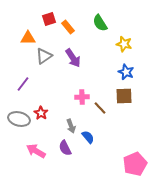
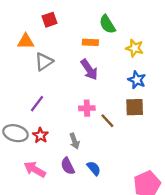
orange rectangle: (68, 27) -> (90, 42), moved, turned -48
purple arrow: (73, 58) -> (89, 70), moved
purple line: (23, 84) -> (37, 104), moved
red star: (41, 113) -> (40, 135), moved
blue semicircle: (88, 137) -> (94, 168), moved

